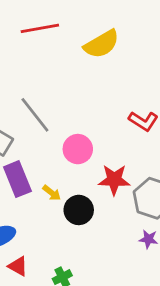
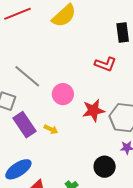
black circle: (79, 210) -> (105, 167), moved

